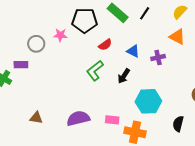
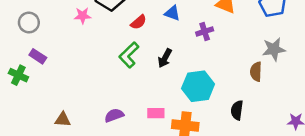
gray circle: (36, 44) -> (29, 23), moved
blue triangle: (133, 51) -> (172, 13), moved
purple rectangle: (21, 65) -> (38, 56), turned 40
purple semicircle: (78, 118) -> (114, 115), size x0.7

